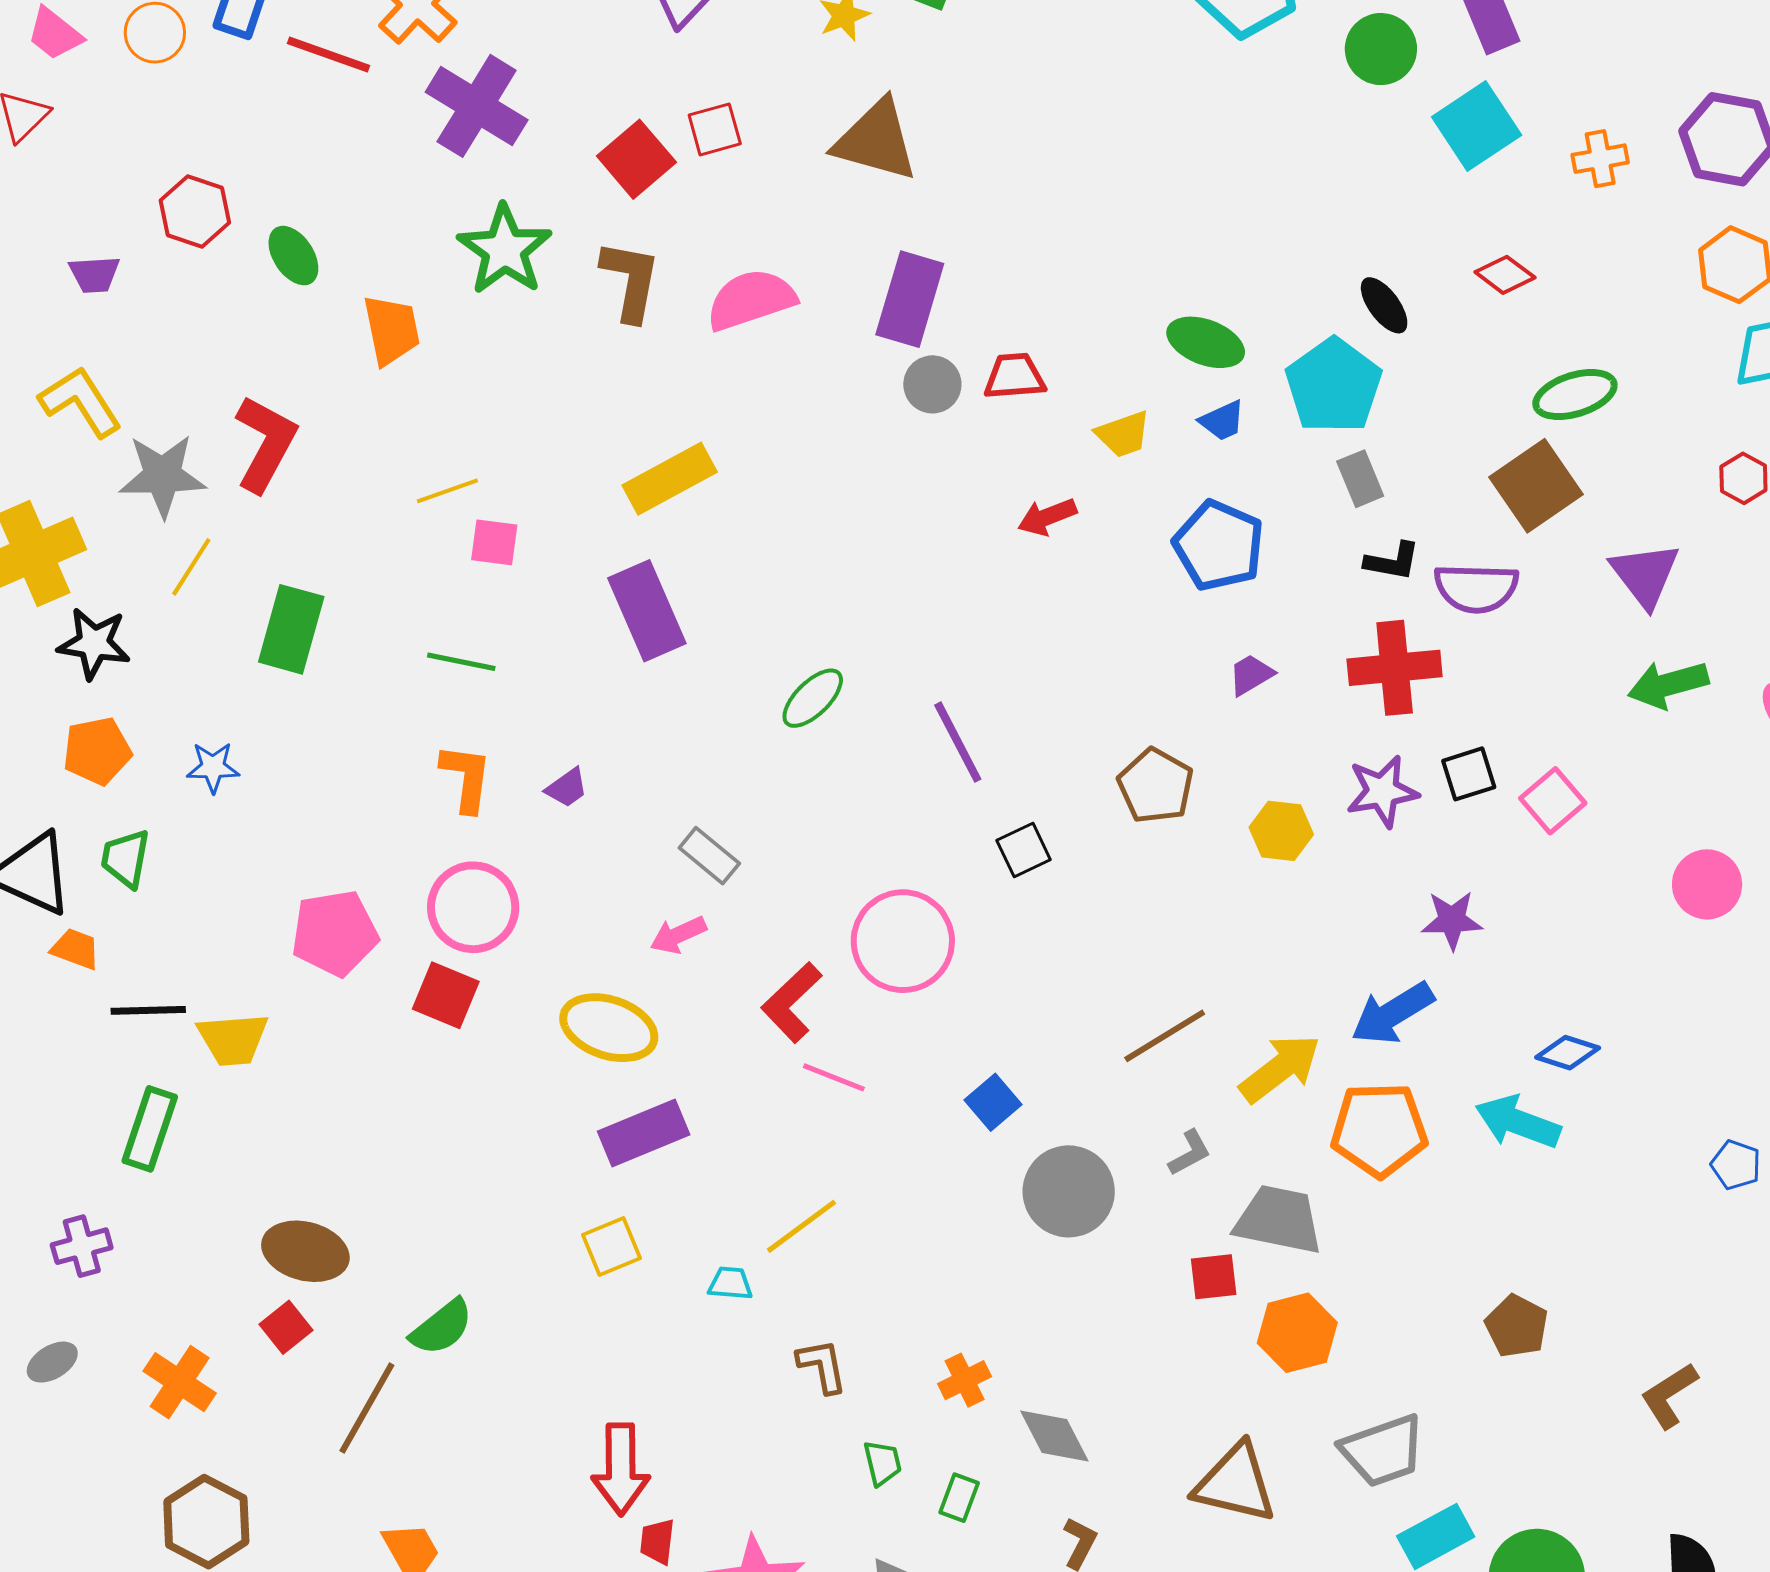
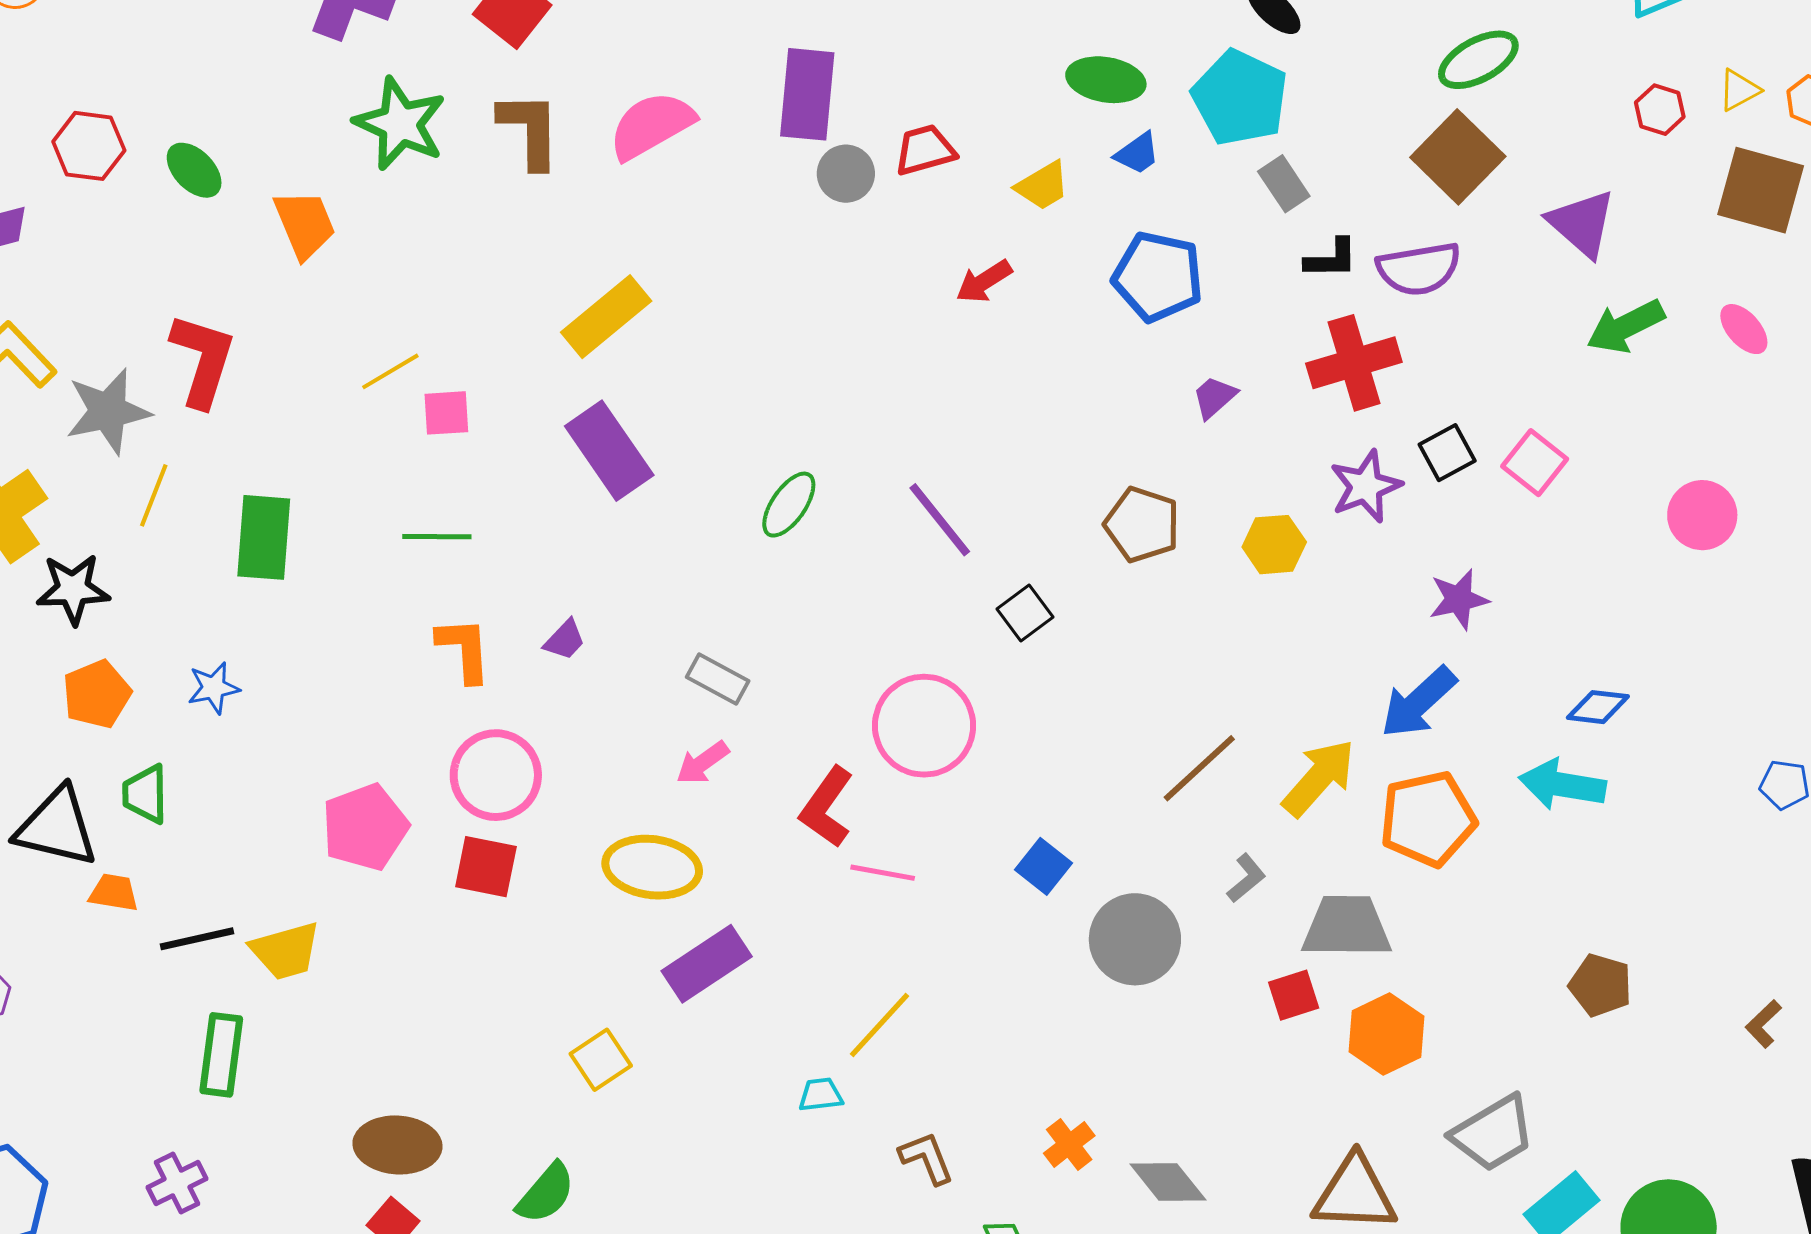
yellow square: (611, 1246) -> (601, 1060), moved
brown L-shape: (1669, 1395) -> (1763, 1024), size x0.7

